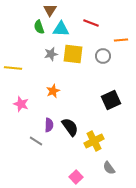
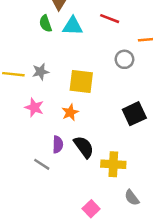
gray star: (51, 54) -> (40, 72), moved
yellow square: (73, 54) -> (81, 82), moved
orange star: (53, 91) -> (70, 112), moved
pink star: (21, 104) -> (34, 107), moved
yellow cross: (94, 141) -> (113, 164), turned 30

